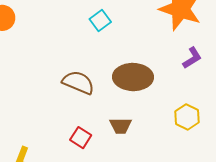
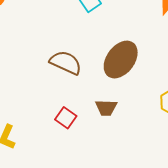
brown ellipse: (133, 77) -> (121, 60), turned -57

